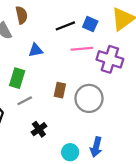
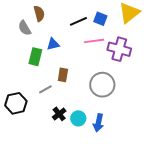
green rectangle: (17, 78) -> (35, 57), moved
brown rectangle: (60, 90) -> (63, 75), moved
blue arrow: (96, 147) -> (98, 123), moved
cyan circle: (70, 152) -> (78, 118), moved

